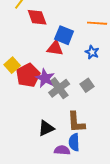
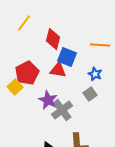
red diamond: (37, 17) -> (53, 39), moved, turned 35
red pentagon: (28, 75) -> (27, 73), moved
gray square: (87, 85) -> (90, 94), moved

